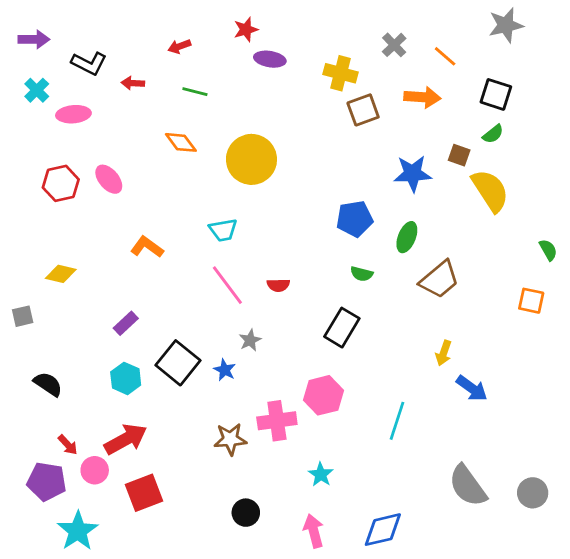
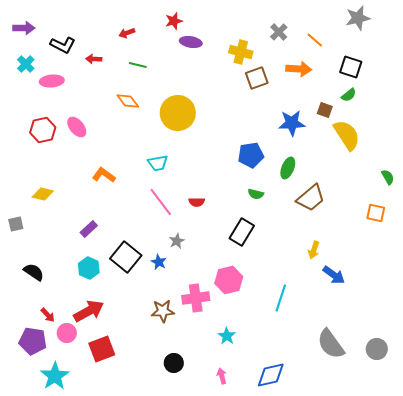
pink arrow: (314, 531) -> (222, 376), size x0.7

